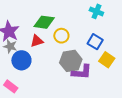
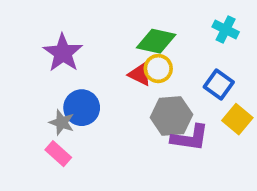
green diamond: (44, 22) -> (156, 41), moved
red triangle: (37, 41) -> (140, 74), moved, turned 40
gray star: (10, 46) -> (62, 122), moved

